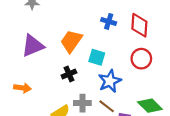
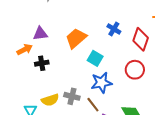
purple triangle: (33, 46) -> (40, 34), size x0.7
black cross: (69, 74) -> (42, 63), moved
orange arrow: (22, 88) -> (25, 49), moved, turned -49

